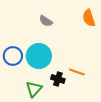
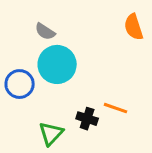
gray semicircle: (46, 21) -> (45, 31), moved
cyan circle: (39, 56) -> (57, 64), moved

